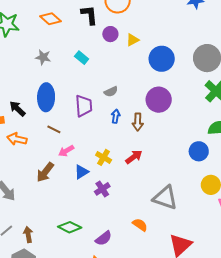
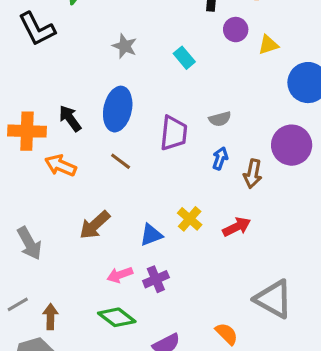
pink arrow: (66, 151) -> (120, 275), moved
purple cross: (102, 189) -> (156, 279), moved

